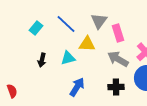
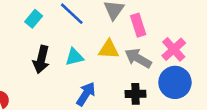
yellow triangle: (87, 44) -> (109, 49), moved
black arrow: (42, 60) -> (41, 60), size x1.5

